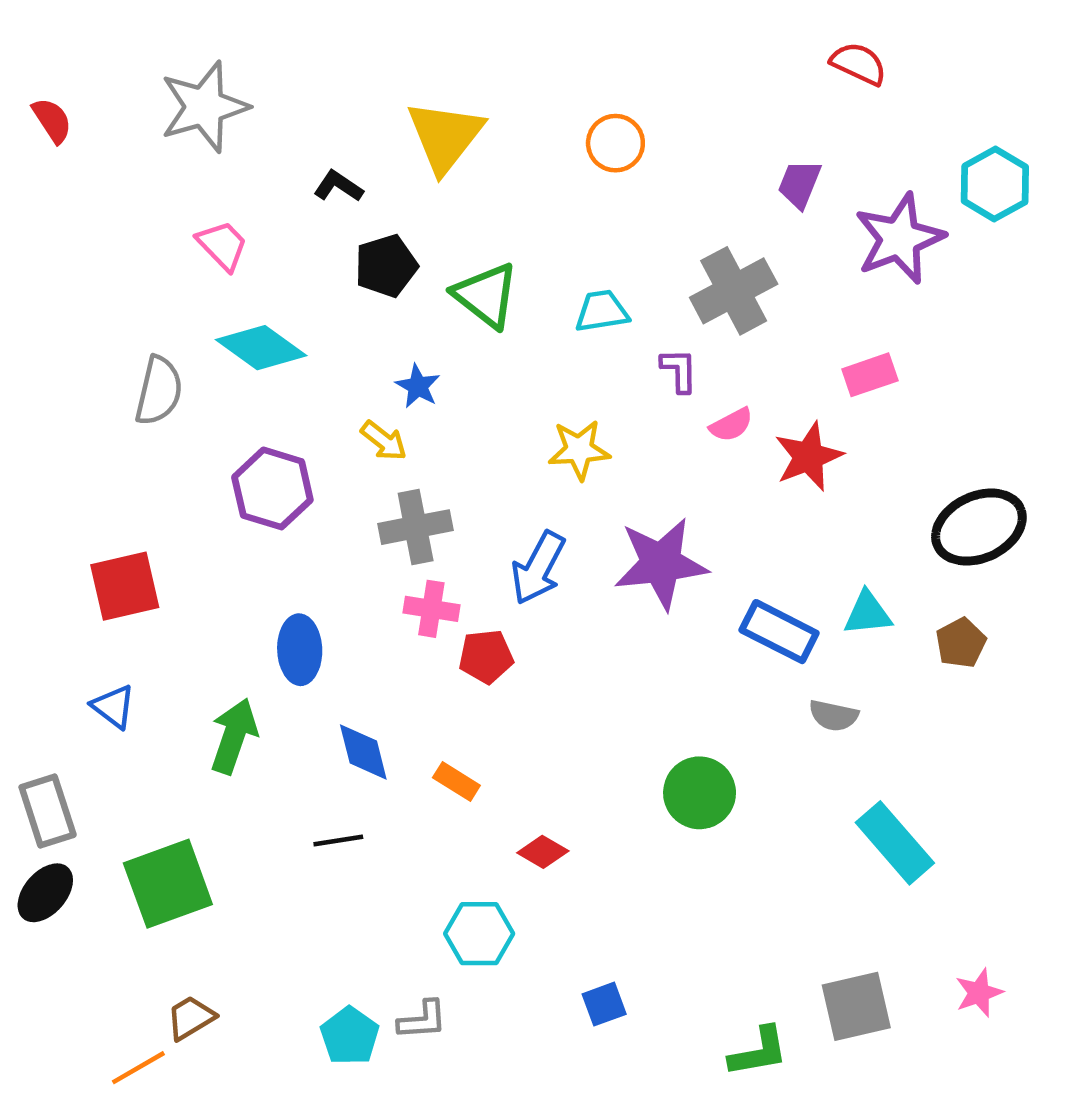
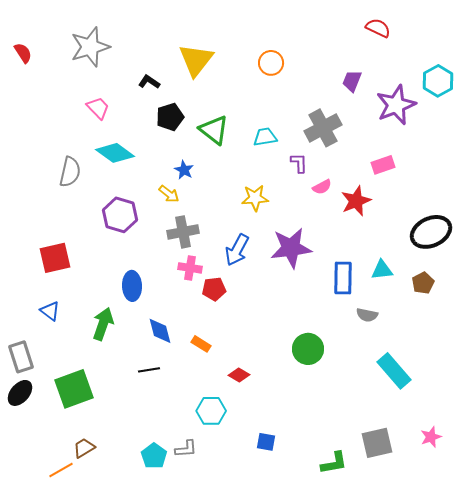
blue rectangle: (779, 632) -> (343, 278), turned 64
blue square: (604, 1004) -> (266, 442), turned 30

